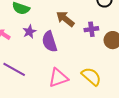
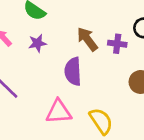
purple cross: (91, 29) -> (117, 44), moved
purple semicircle: (49, 42) -> (73, 71), moved

